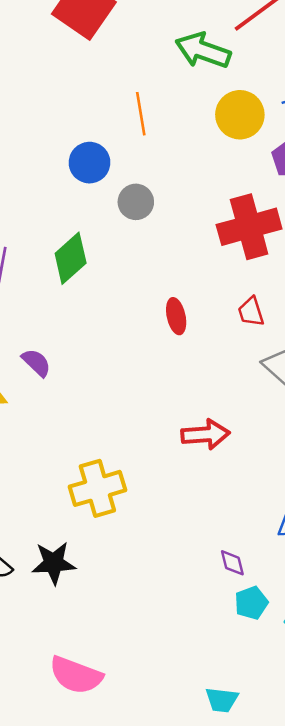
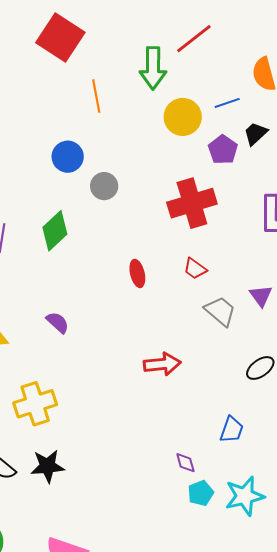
green arrow: (203, 50) -> (153, 68), turned -108
orange line: (141, 114) -> (96, 96), moved
red trapezoid: (251, 312) -> (195, 269), turned -35
purple semicircle: (36, 363) -> (58, 322), moved
yellow cross: (97, 488) -> (35, 404), moved

